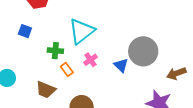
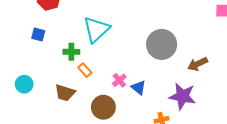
pink cross: (90, 60) -> (119, 80), moved
blue triangle: (121, 65) -> (139, 88), moved

